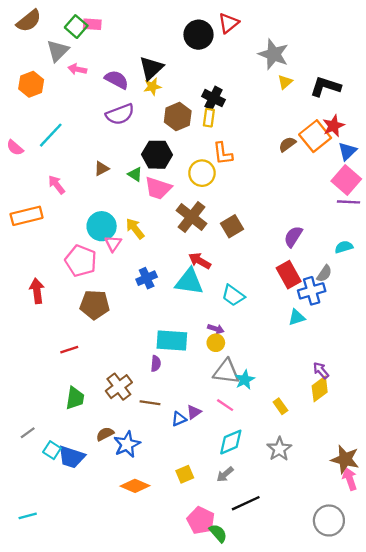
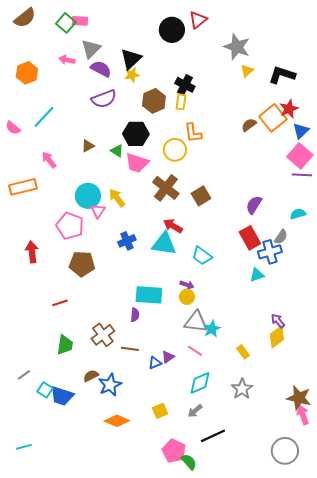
gray triangle: (58, 51) -> (91, 49), moved

